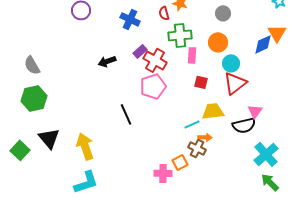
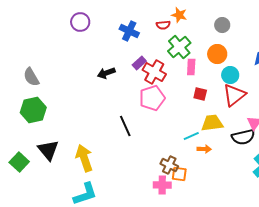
red semicircle: (164, 13) -> (163, 25), turned -80
green cross: (180, 35) -> (179, 47), turned -35
brown cross: (197, 148) -> (169, 165), moved
orange square: (180, 162) -> (179, 174), turned 35

